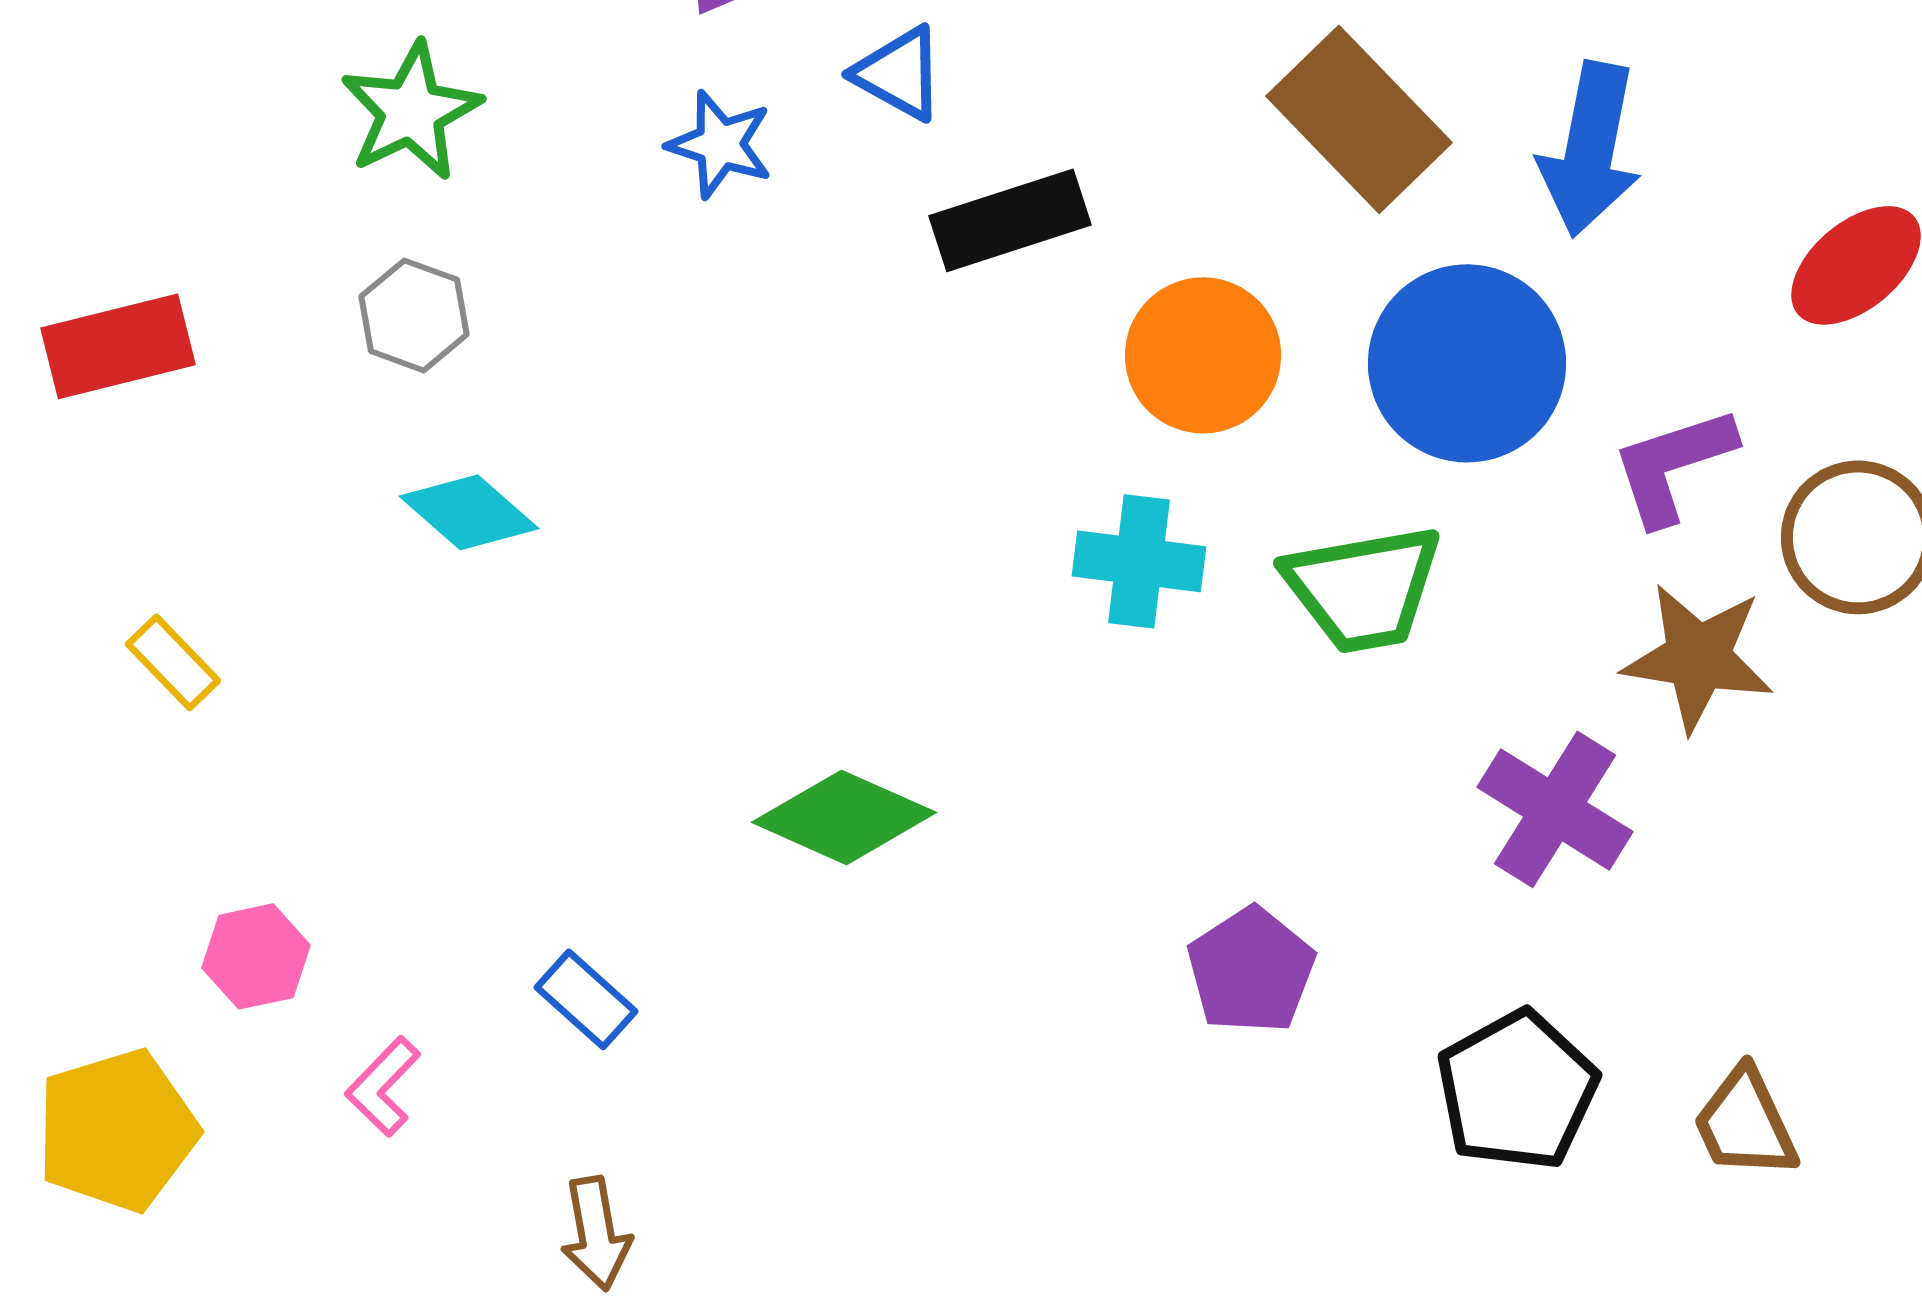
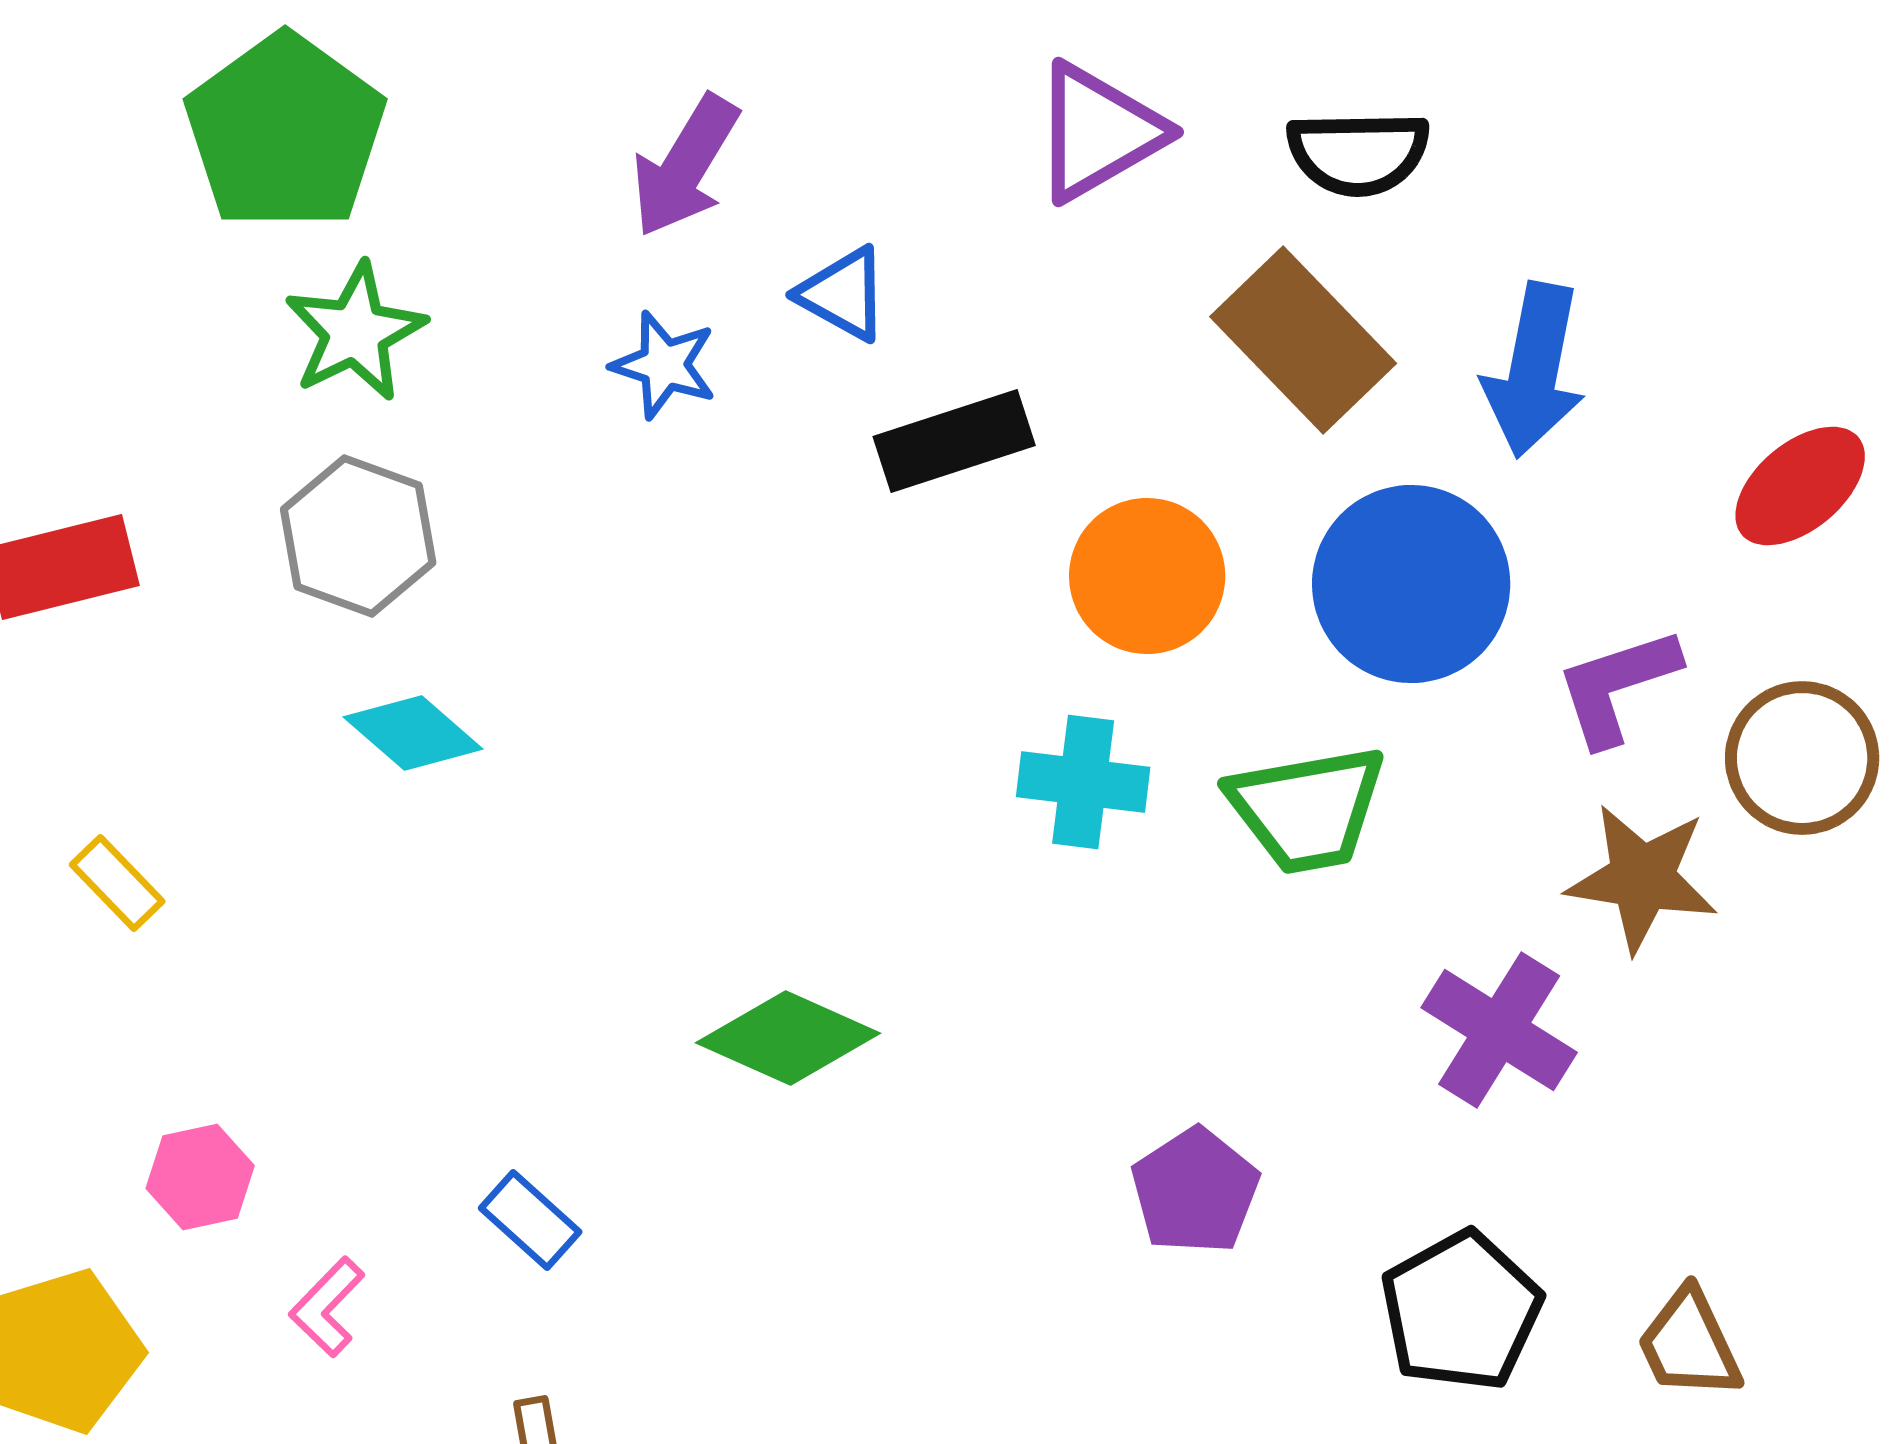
gray hexagon: (414, 315) -> (358, 536), size x1.4

